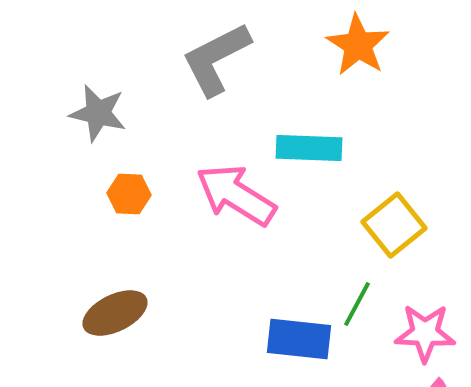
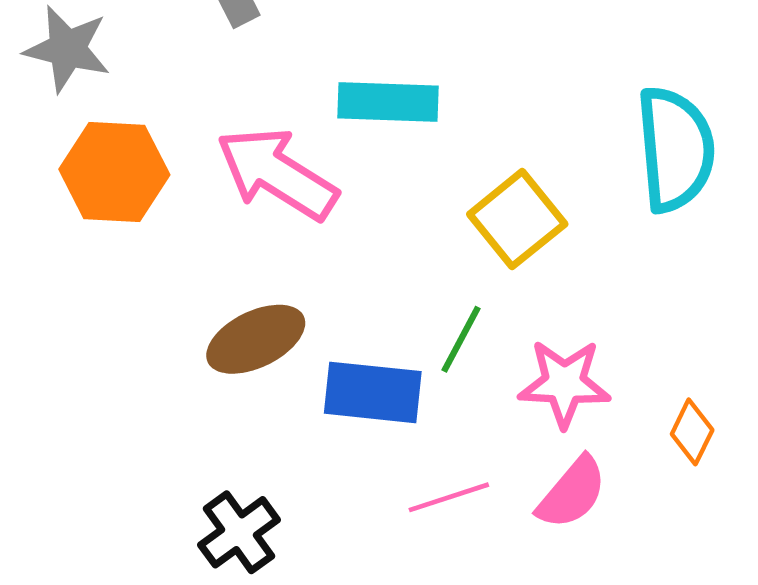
orange hexagon: (129, 194) -> (114, 172), size x1.6
brown ellipse: (115, 313) -> (256, 339), moved

